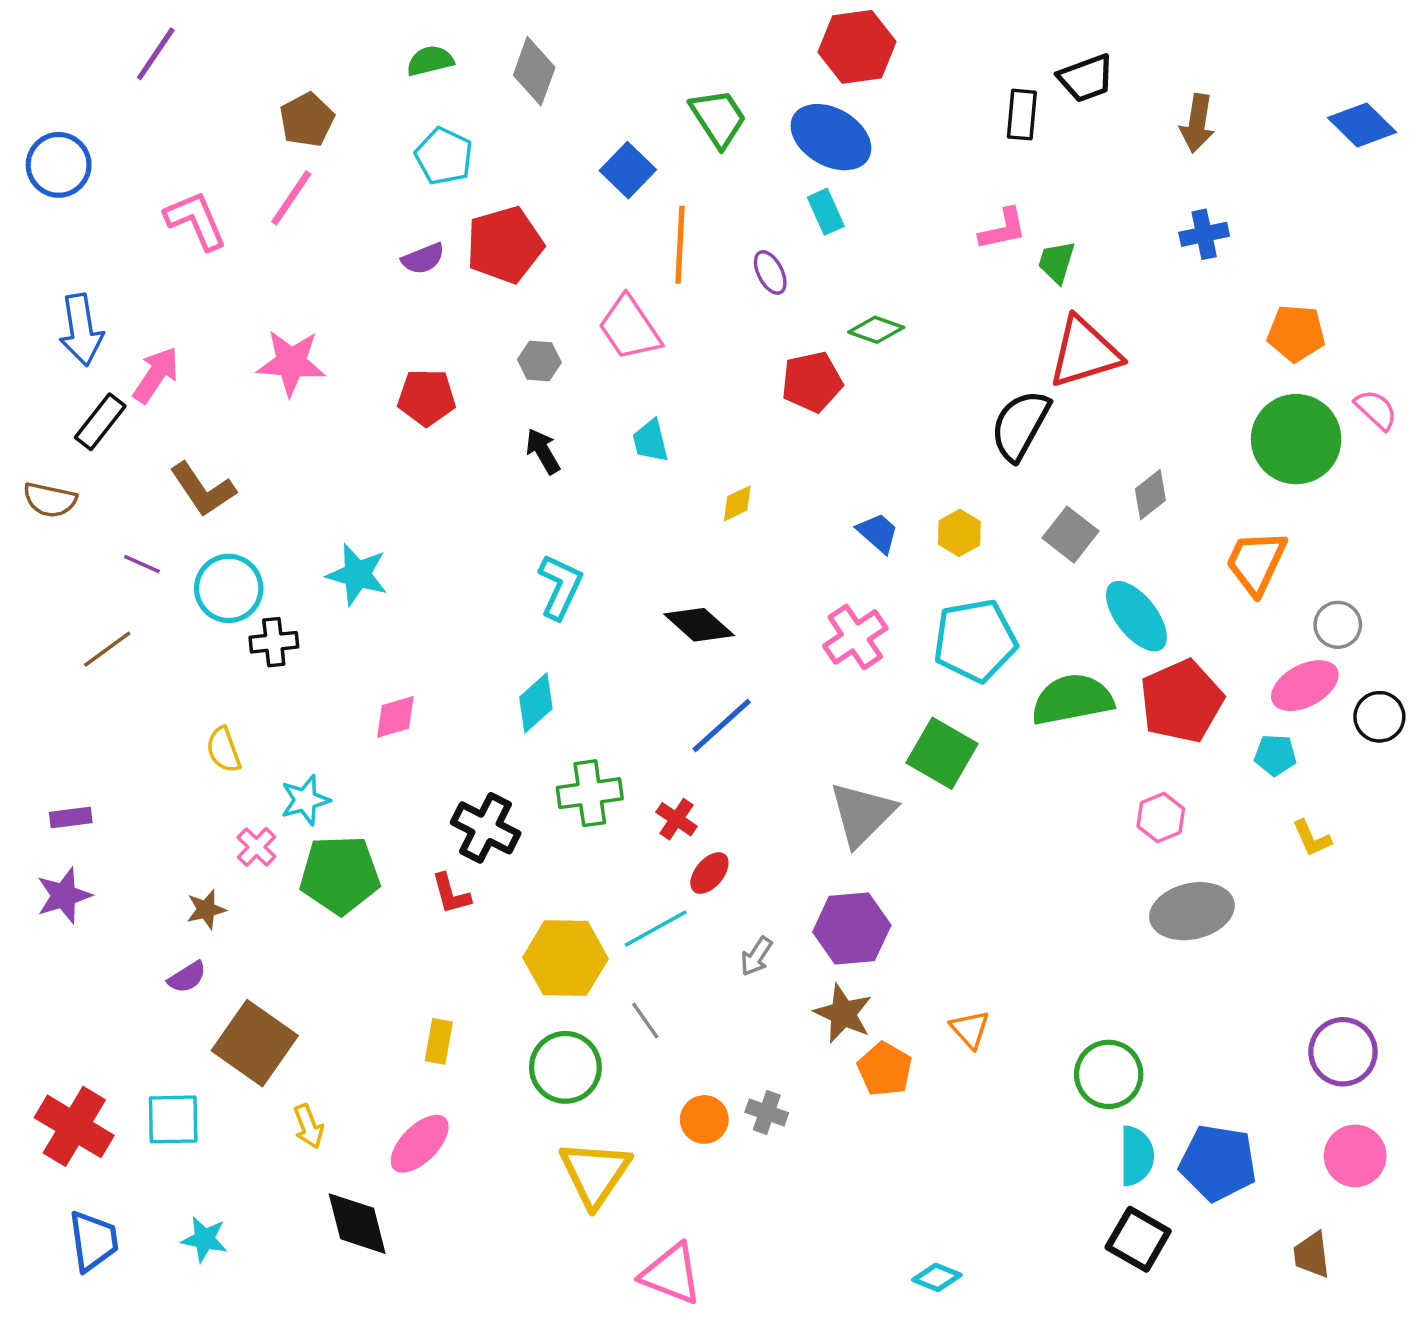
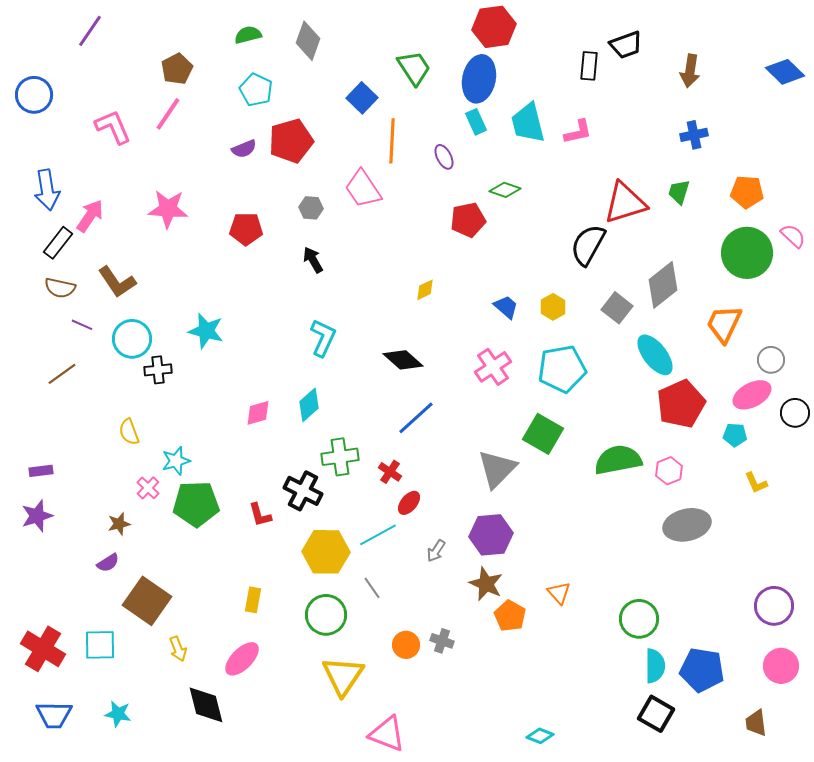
blue ellipse: (831, 137) -> (479, 79), turned 72
green trapezoid: (1057, 262) -> (679, 192), moved
cyan trapezoid: (650, 441) -> (528, 123), moved, size x1.6
gray diamond: (1150, 495) -> (663, 285), size x1.6
brown semicircle: (50, 500) -> (60, 288), moved
green semicircle: (1072, 699) -> (618, 460), moved
pink diamond: (395, 717) -> (258, 413), moved
black cross: (486, 828) -> (303, 491), moved
blue trapezoid: (93, 1241) -> (54, 715), turned 99

